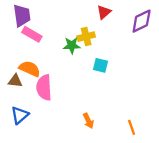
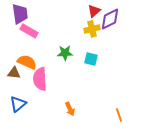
purple diamond: (142, 21) -> (110, 19), moved
yellow cross: (86, 37) -> (92, 29), moved
green star: (72, 45) -> (65, 53), moved
orange arrow: (88, 121) -> (70, 109), moved

